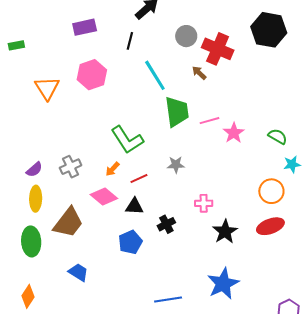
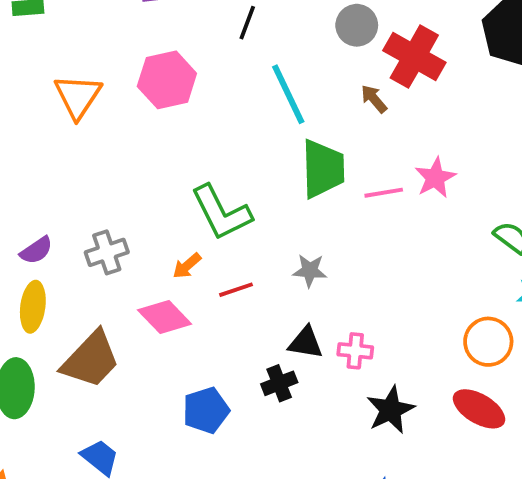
pink star: (234, 133) -> (435, 178), moved
black triangle: (134, 206) -> (306, 343), moved
red ellipse: (270, 226) -> (479, 409), turned 44

